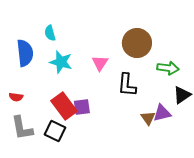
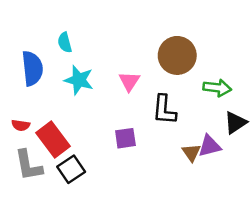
red rectangle: (64, 106) -> (53, 140), moved
purple square: (82, 107) -> (125, 138), moved
black square: (55, 131) -> (71, 169), turned 30

